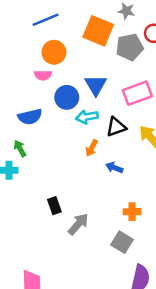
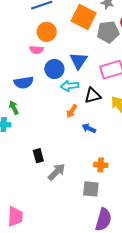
gray square: (122, 242) -> (91, 189), turned -30

